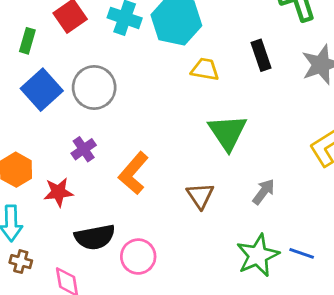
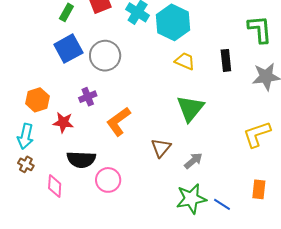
gray arrow: (264, 192) -> (193, 161), moved

